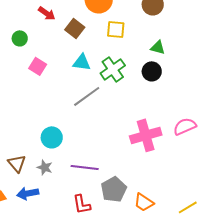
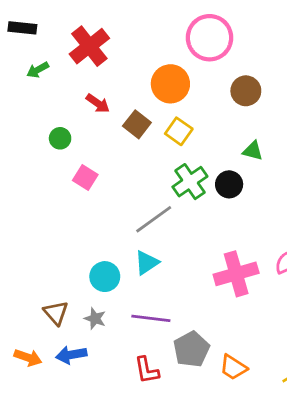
yellow square: (116, 29) -> (179, 131), moved, turned 30
cyan triangle: (82, 62) -> (147, 263), moved, turned -42
black circle: (152, 71) -> (229, 184), moved

